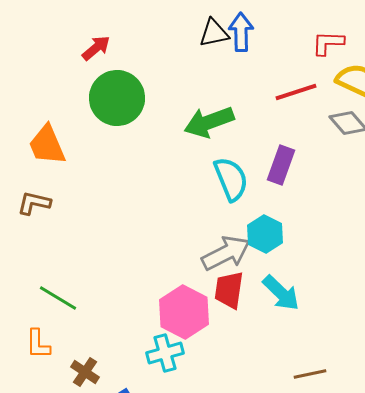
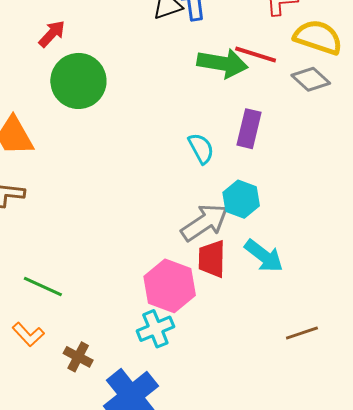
red line: (296, 92) -> (256, 54), turned 42
green arrow: (209, 122) -> (222, 63), moved, turned -144
cyan semicircle: (231, 179) -> (201, 148), size x0.7
orange L-shape: (38, 344) -> (28, 334), turned -36

